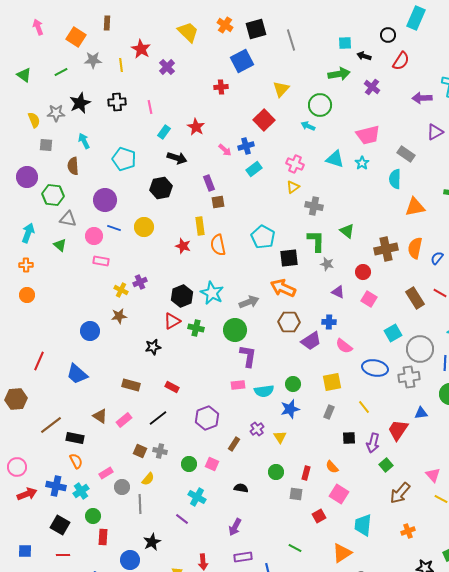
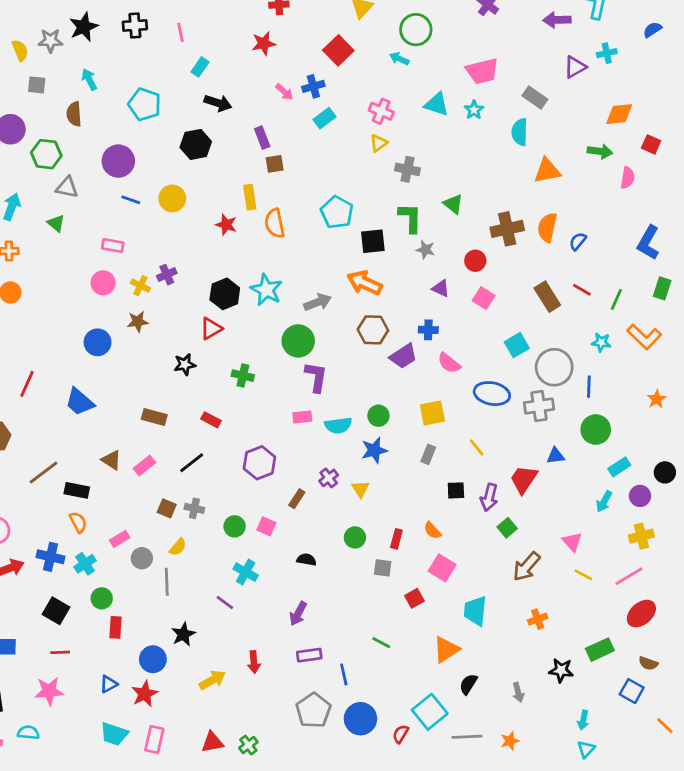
red star: (196, 127) -> (264, 43), moved, turned 30
pink circle: (94, 236) -> (103, 283), moved
green cross: (196, 328) -> (243, 376), moved

